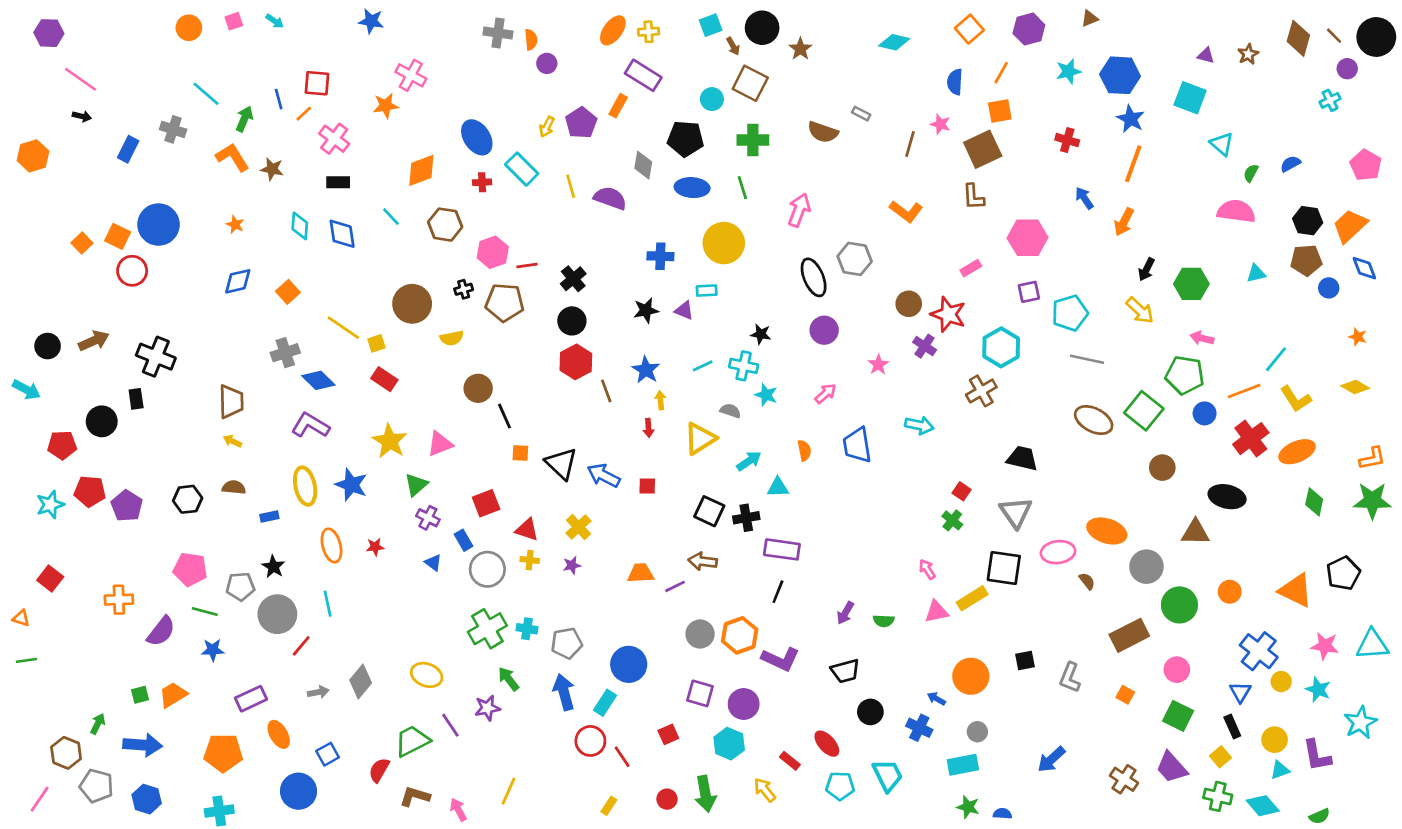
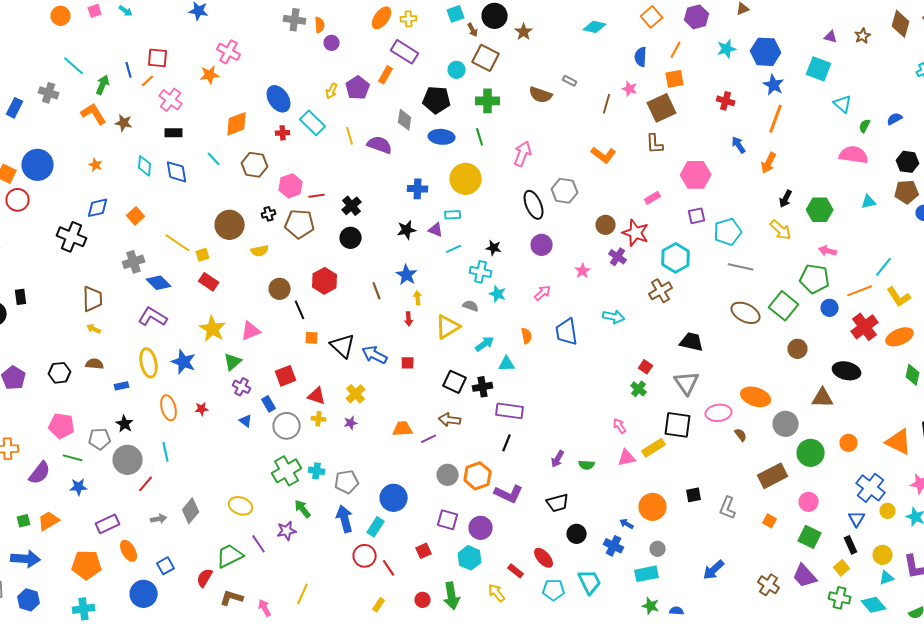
black cross: (156, 357) -> (72, 237), moved
red hexagon: (576, 362) -> (325, 281), moved
cyan line: (703, 366) -> (454, 249), moved

